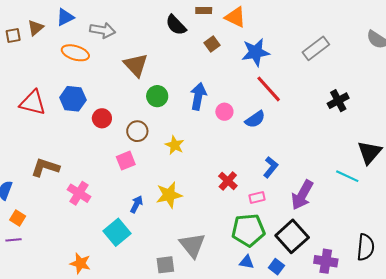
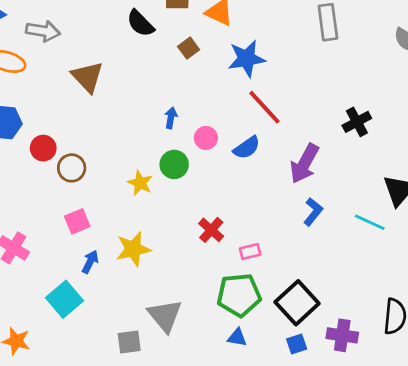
gray rectangle: (316, 48) -> (328, 22), moved, turned -60
green circle: (157, 96) -> (174, 164), moved
blue arrow: (198, 96) -> (171, 118), size x0.6
brown circle: (137, 131) -> (72, 168), moved
pink square: (126, 161) -> (77, 221), moved
blue L-shape: (271, 167) -> (313, 212), moved
purple arrow: (302, 195) -> (304, 163), moved
blue square: (276, 267) -> (297, 344), moved, turned 35

